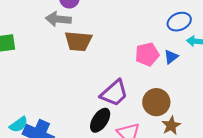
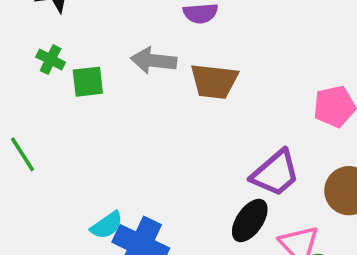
gray arrow: (58, 19) -> (154, 61), moved

